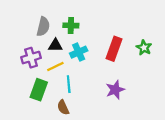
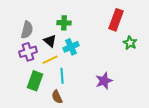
gray semicircle: (43, 27) -> (27, 30), moved
black triangle: (55, 45) -> (50, 41), turned 40
red rectangle: (114, 49) -> (116, 20), moved

